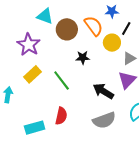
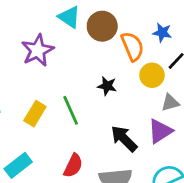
brown circle: (67, 29) -> (102, 26), moved
yellow rectangle: (32, 74) -> (35, 114), moved, turned -30
red semicircle: (61, 116) -> (73, 166), moved
cyan rectangle: (35, 128) -> (18, 165), turned -36

